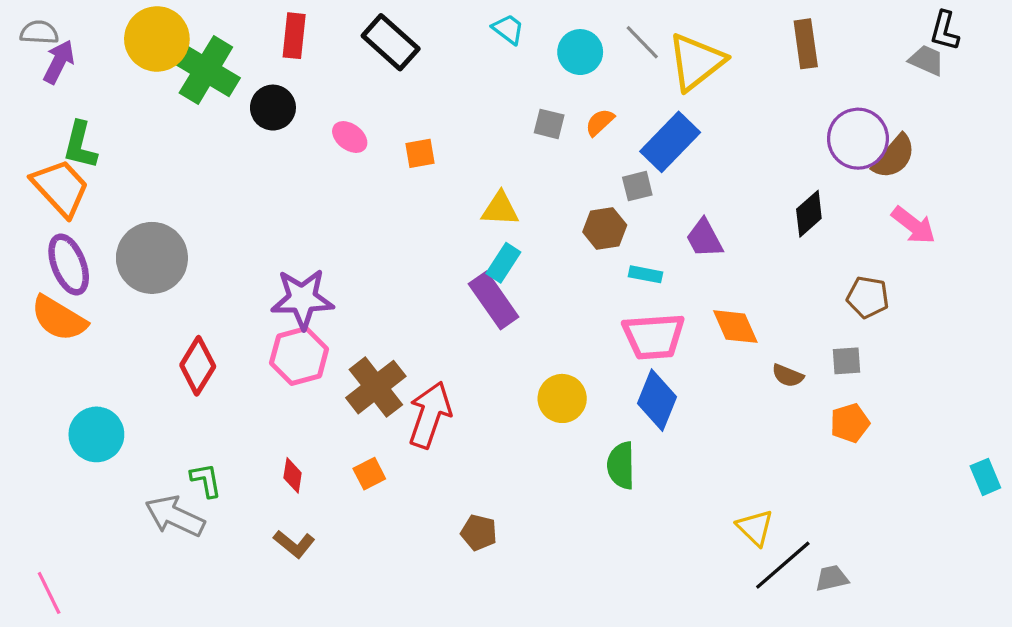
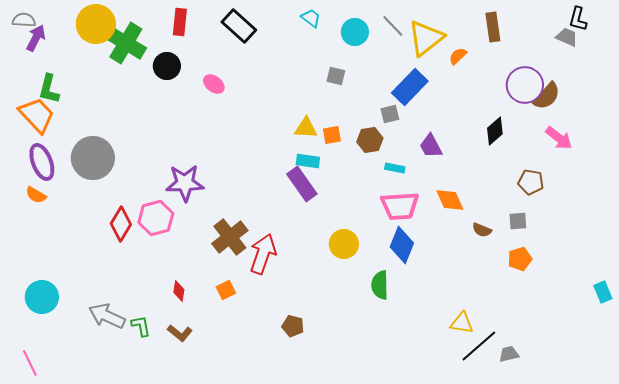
orange semicircle: (600, 122) -> (458, 56), moved
orange square: (420, 153) -> (332, 135), moved
cyan rectangle: (503, 263) -> (308, 161), turned 65
orange semicircle: (59, 318) -> (36, 195), size x0.6
pink hexagon: (299, 356) -> (156, 218), moved
cyan circle: (96, 434) -> (42, 297), moved
green L-shape: (206, 480) -> (141, 326), moved
yellow triangle: (755, 528) -> (462, 323), turned -35

